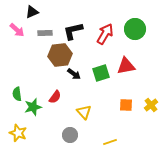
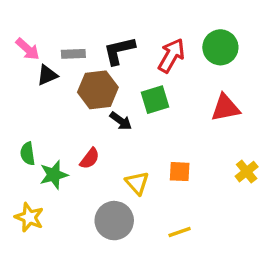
black triangle: (32, 12) -> (47, 75), moved
red triangle: (126, 66) -> (225, 108), moved
green square: (101, 73) -> (155, 100), moved
orange square: (126, 105) -> (180, 172), moved
gray circle: (70, 135) -> (114, 221), size x1.5

